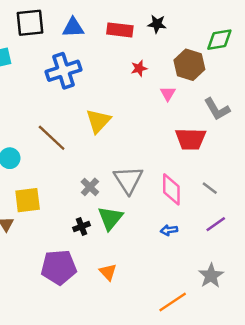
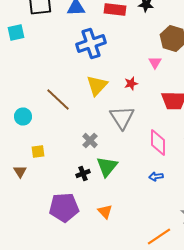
red star: (139, 68) -> (131, 84), moved
blue cross: (64, 71) -> (91, 44), moved
gray triangle: (128, 180) -> (122, 118), moved
yellow square: (28, 200) -> (38, 152), size x0.6

